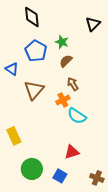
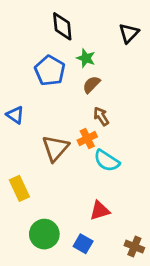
black diamond: (32, 17) -> (62, 26), moved
blue triangle: (12, 69) -> (15, 115), moved
brown triangle: (34, 90) -> (55, 148), moved

